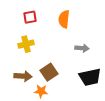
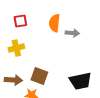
gray arrow: (82, 48) -> (72, 33), moved
brown square: (49, 72) -> (39, 76), turned -36

